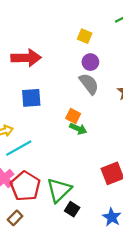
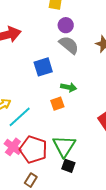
blue square: (31, 98) -> (43, 67), moved
orange square: (73, 116) -> (57, 104), moved, turned -32
black square: (72, 209) -> (68, 166), moved

